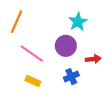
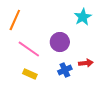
cyan star: (78, 22) -> (83, 17), moved
red arrow: (93, 59) -> (86, 63), moved

